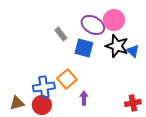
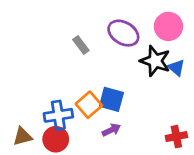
pink circle: (114, 20) -> (168, 26), moved
blue square: (84, 48) -> (111, 99), moved
purple arrow: (84, 98) -> (111, 130), turned 64

